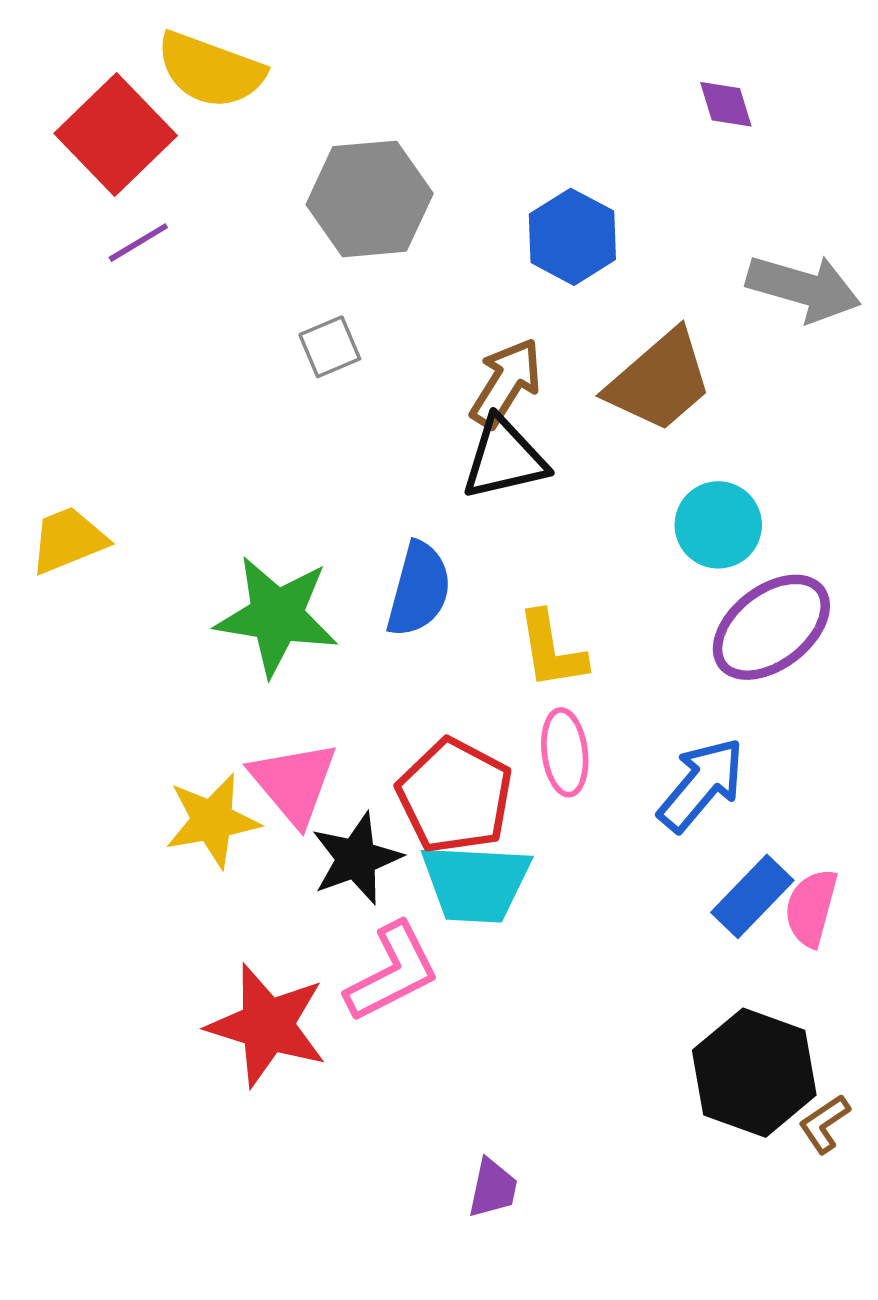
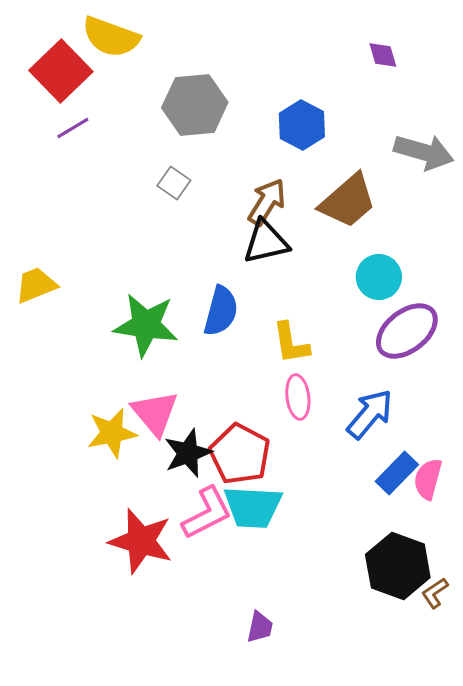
gray square: (330, 347) -> (174, 183), turned -32
red pentagon: (455, 796) -> (240, 454), moved
cyan trapezoid: (476, 883) -> (253, 507), moved

